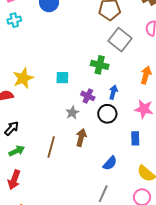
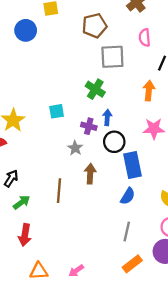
gray square: (120, 40) -> (112, 57), turned -30
green cross: (100, 65) -> (95, 89), turned 30
blue arrow: (113, 92) -> (107, 118), moved
blue rectangle: (135, 138) -> (133, 165), moved, size x1.6

